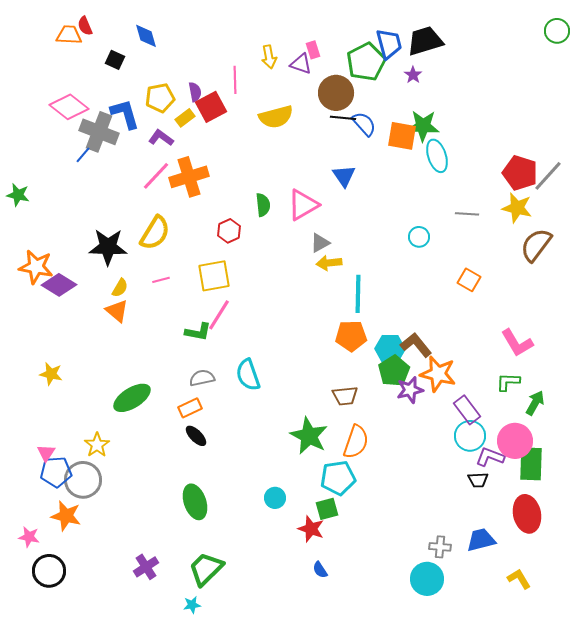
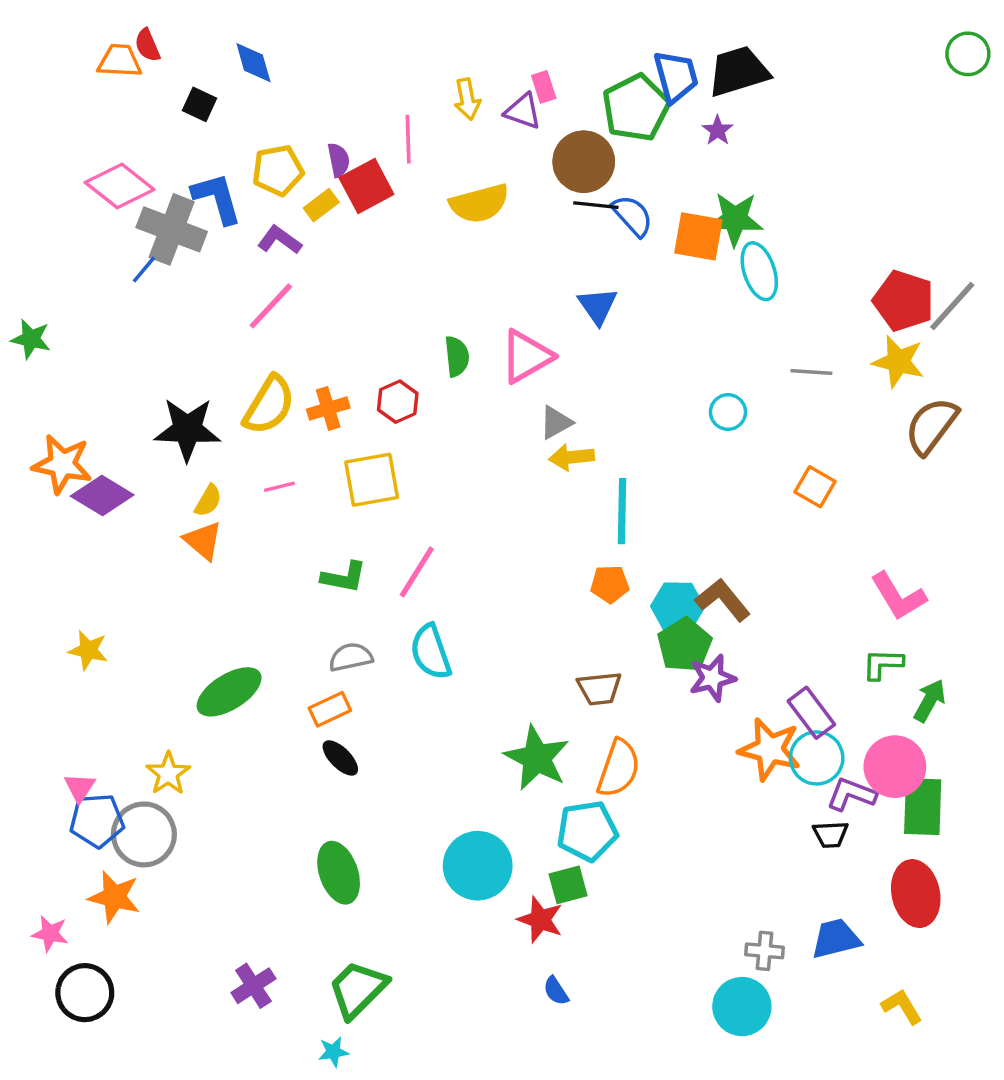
orange cross: (189, 177) -> (328, 409), moved, size x0.6
pink line: (219, 315) -> (417, 572), moved
orange pentagon: (351, 336) -> (610, 584), size x0.7
orange star: (438, 374) -> (770, 749), moved
cyan circle: (275, 498) -> (478, 866), size x1.8

